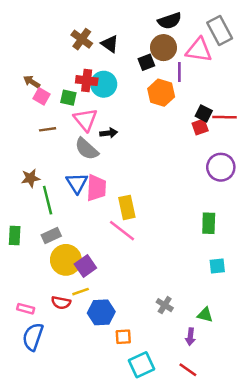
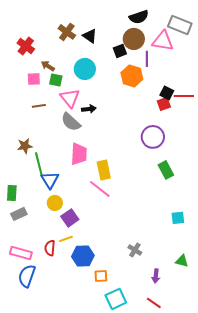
gray rectangle: (220, 31) -> (180, 25), turned -40
red cross: (87, 81) -> (26, 46), moved, turned 30
brown arrow: (32, 82) -> (48, 66), moved
pink square: (41, 96) -> (34, 79), turned -32
purple circle: (221, 167) -> (153, 137), moved
blue triangle: (77, 183) -> (50, 180), moved
green rectangle: (209, 223) -> (166, 170), moved, turned -30
gray rectangle: (51, 235) -> (19, 214), moved
yellow circle: (66, 260) -> (55, 203), moved, size x0.6
red semicircle: (61, 303) -> (50, 248), turned 84
pink rectangle: (26, 309) -> (21, 253), size x1.5
green triangle: (205, 315) -> (182, 261), moved

